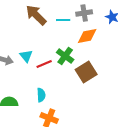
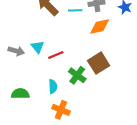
green cross: (65, 56) -> (77, 75), moved

